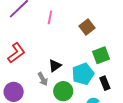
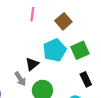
pink line: (50, 17) -> (32, 14), moved
cyan pentagon: (83, 74) -> (55, 50), moved

